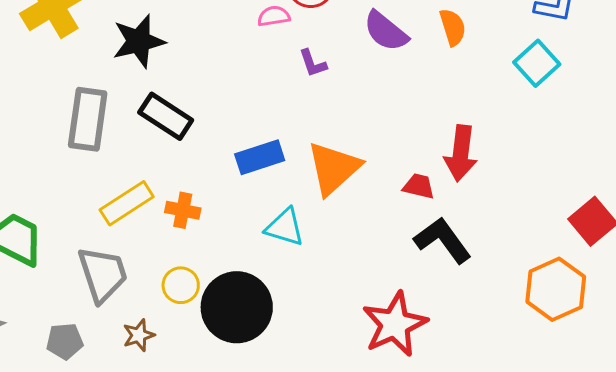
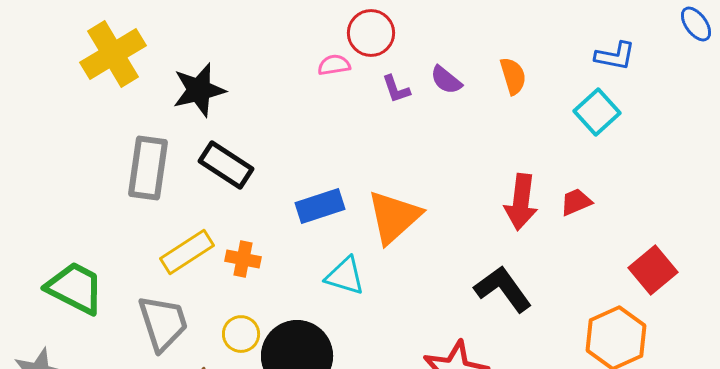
purple semicircle: (386, 31) -> (446, 80), size x0.7
purple L-shape: (313, 63) -> (396, 89), moved
red trapezoid: (419, 186) -> (576, 202), moved, turned -36

